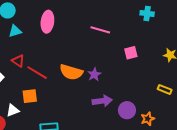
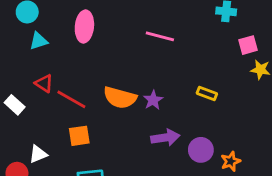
pink square: (131, 53) -> (248, 45), moved
yellow rectangle: (165, 89) -> (207, 93), moved
orange square: (30, 96) -> (79, 136), moved

